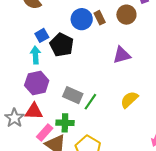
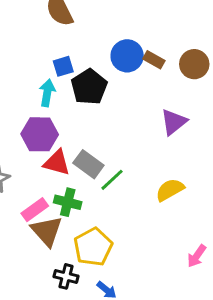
brown rectangle: (100, 18) -> (154, 60), turned -48
purple triangle: (122, 55) -> (174, 122), turned -36
red triangle: (34, 111) -> (57, 163), moved

